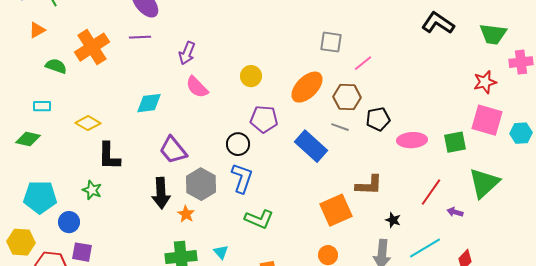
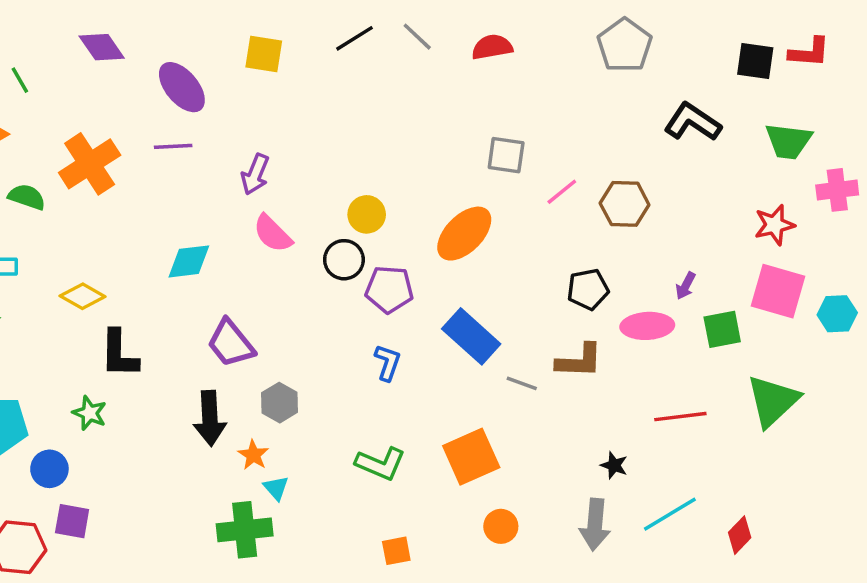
brown hexagon: (347, 97) -> (625, 204), moved
gray line: (340, 127) -> (522, 383), moved
black circle: (238, 144) -> (344, 260), moved
blue L-shape: (242, 178) -> (388, 363), moved, size x0.7
gray hexagon: (201, 184) -> (279, 403), size x0.7
brown L-shape: (369, 185) -> (579, 361), moved
red line: (431, 192) -> (680, 417), turned 48
orange square: (336, 210) -> (471, 457), moved
purple arrow: (455, 212) -> (686, 286), moved, turned -77
cyan triangle: (221, 252) -> (276, 488), moved

